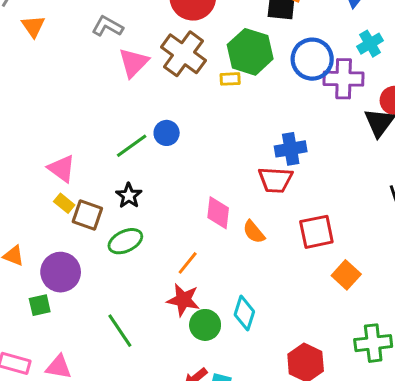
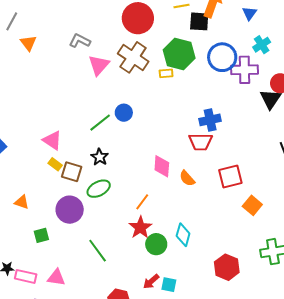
purple circle: (61, 272) -> (70, 210), moved
red star: (183, 300) -> (140, 227), turned 30

